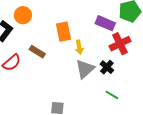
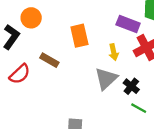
yellow arrow: (79, 47) -> (114, 52), moved
black cross: (107, 67) -> (131, 86), moved

